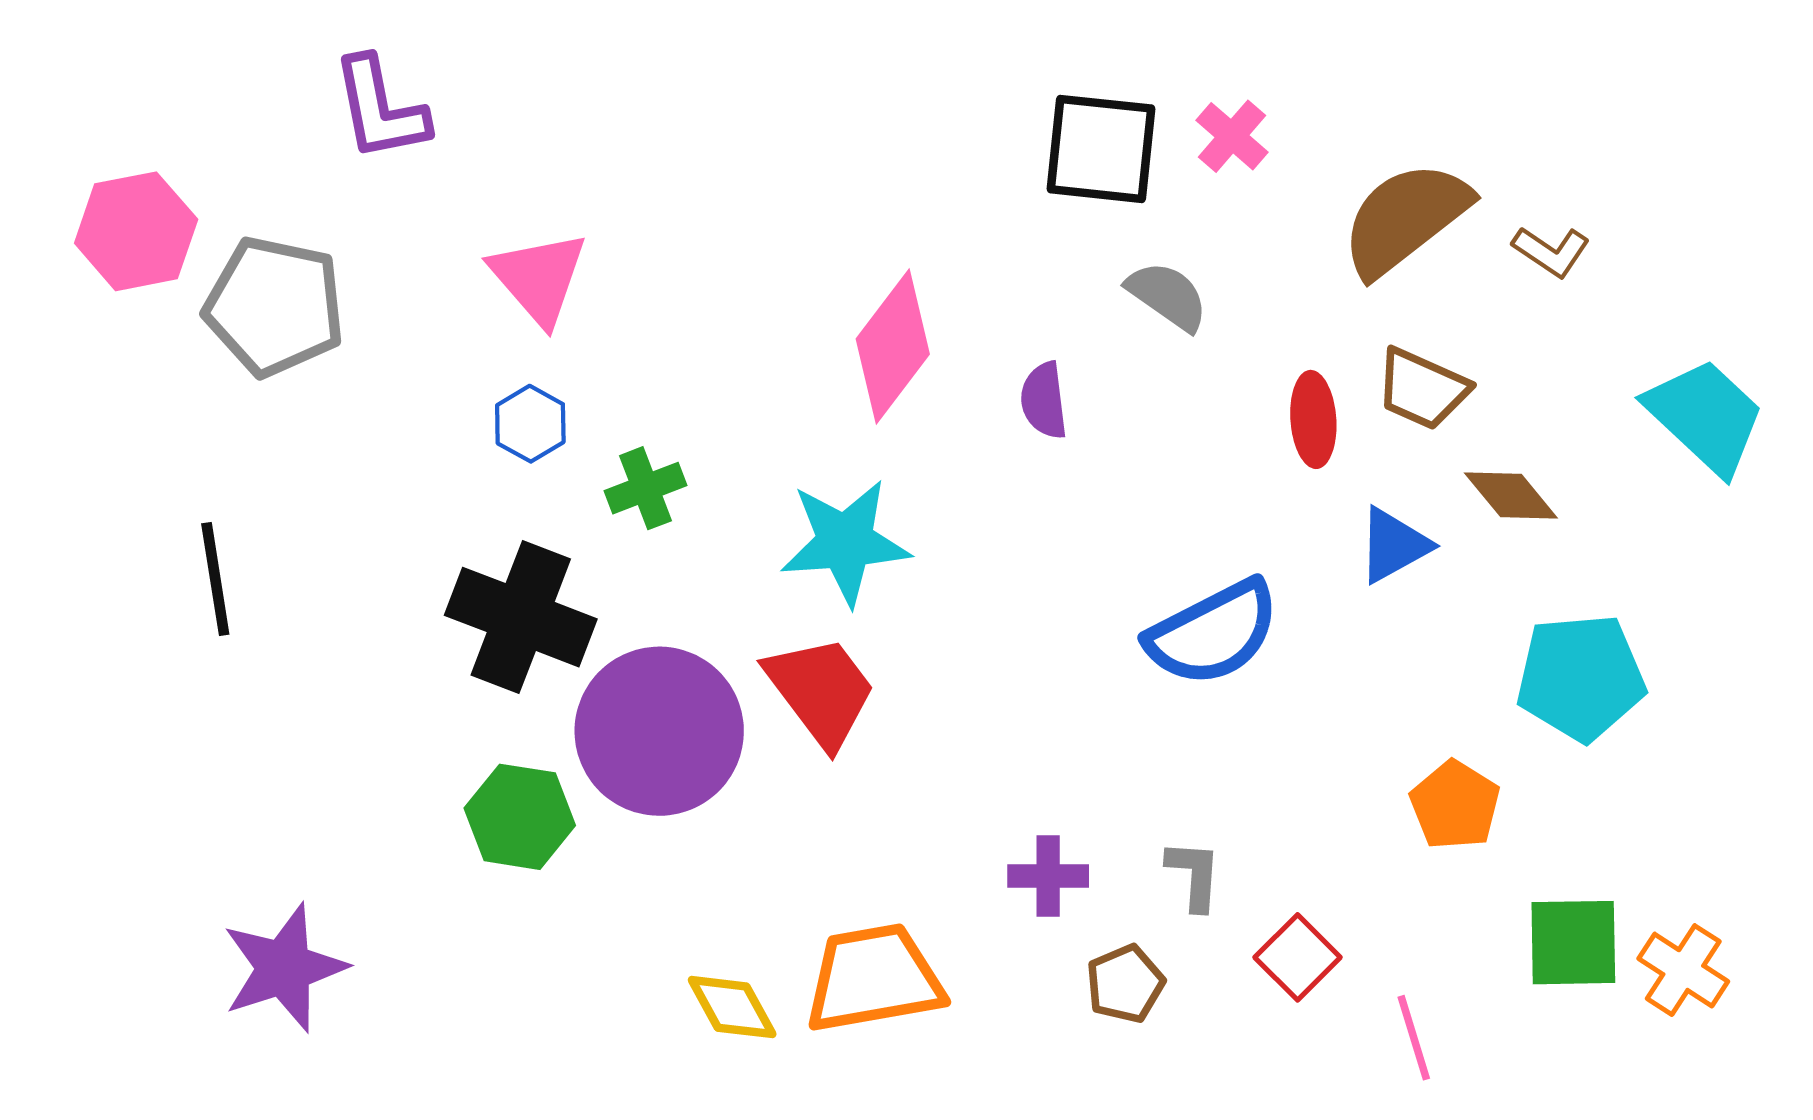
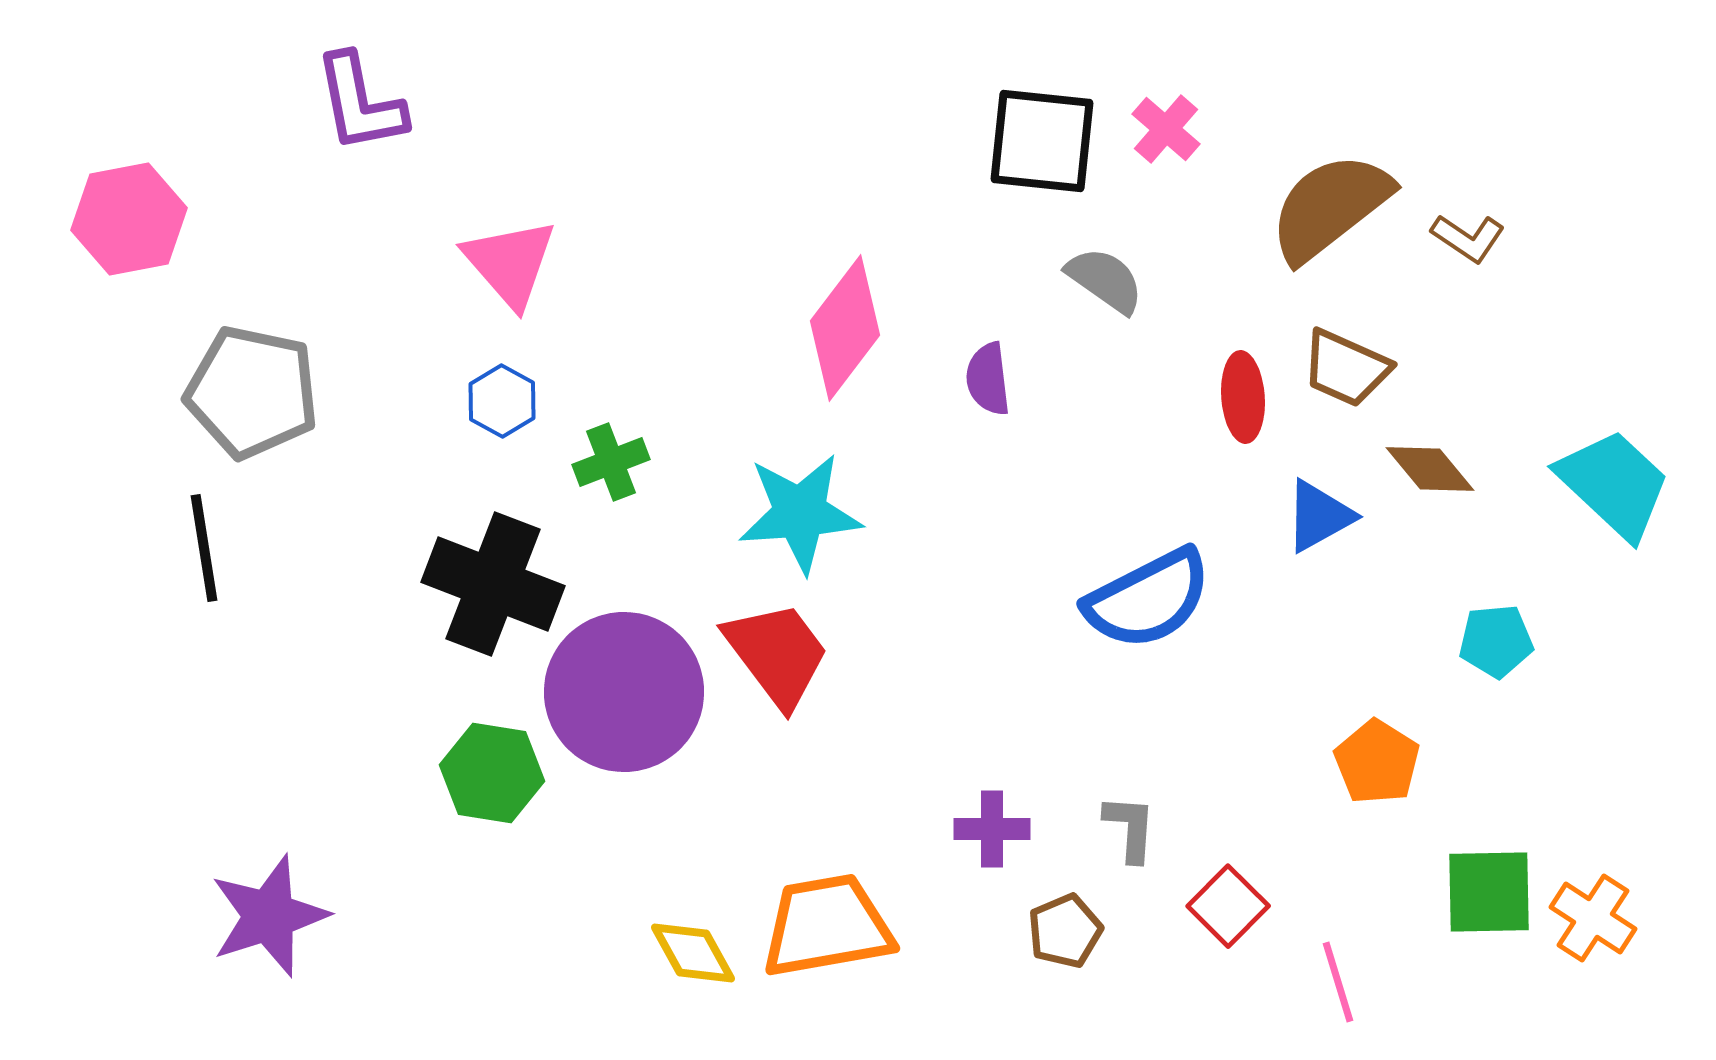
gray pentagon: (275, 306) -> (252, 392), moved
cyan trapezoid: (1705, 416) -> (1614, 484), moved
cyan pentagon: (1581, 677) -> (1496, 641), size x0.6

